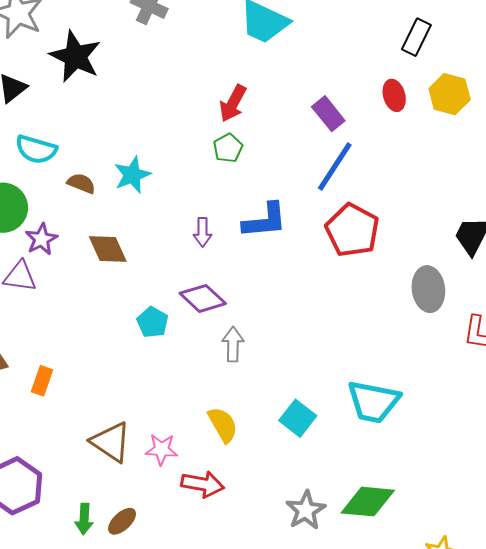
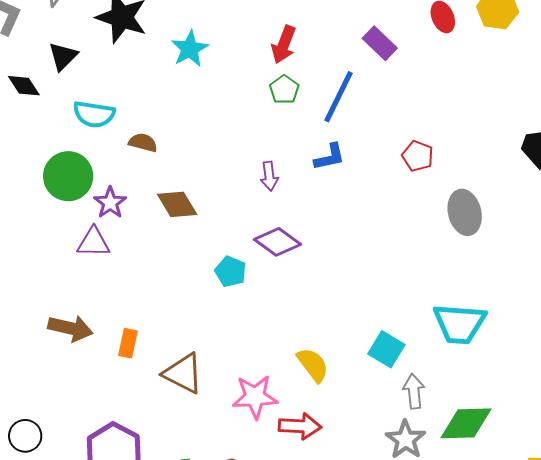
blue line: (335, 166) -> (339, 97), moved
cyan star: (132, 175) -> (190, 49), moved
blue L-shape: (265, 221) -> (330, 157), size x0.7
red pentagon: (352, 230) -> (418, 156), size x0.6
gray ellipse: (428, 289) -> (465, 212), moved
gray arrow: (233, 344) -> (414, 391), moved
brown triangle: (111, 442) -> (183, 373), moved
pink star: (161, 449) -> (255, 397), size x1.4

